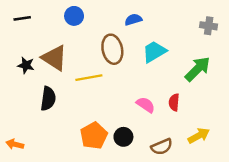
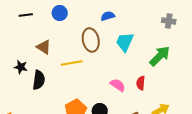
black line: (22, 18) -> (26, 15), moved
cyan trapezoid: (154, 52) -> (125, 42), turned -35
brown triangle: (54, 58) -> (44, 47), size x0.7
black star: (26, 65) -> (21, 67), moved

